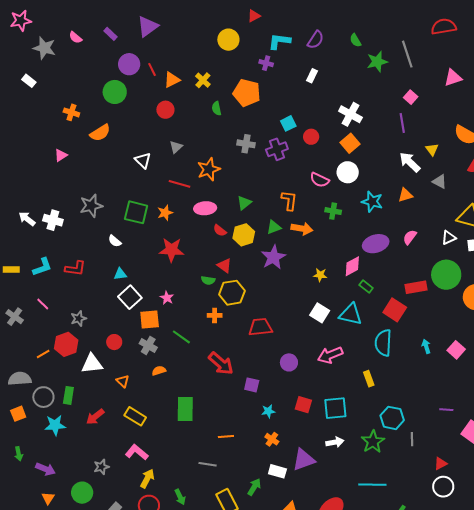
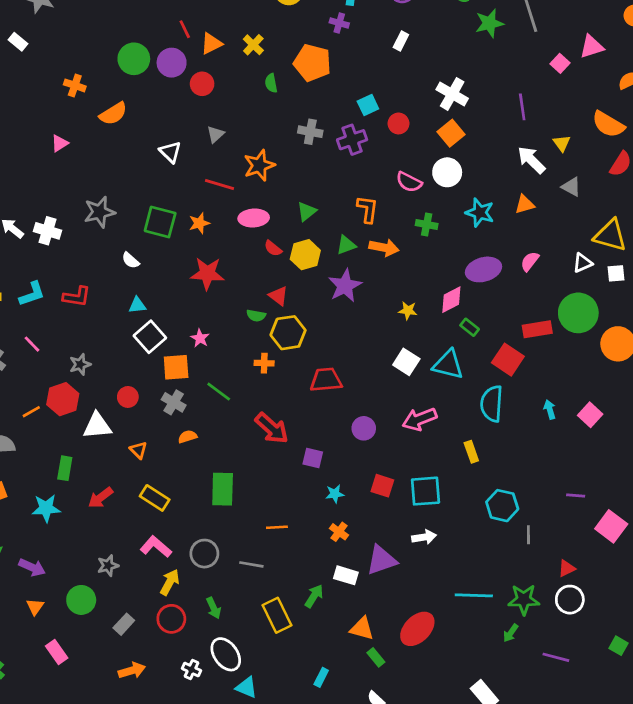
purple circle: (129, 64) -> (172, 63), moved
pink square: (411, 97) -> (560, 63), moved
gray circle: (43, 397) -> (204, 554), moved
green star: (373, 442) -> (524, 600), moved, turned 30

